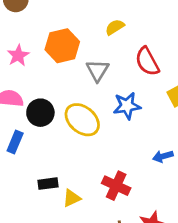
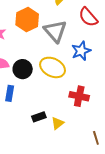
gray triangle: (97, 70) -> (55, 31), size x1.4
red cross: (116, 186) -> (79, 96), moved

